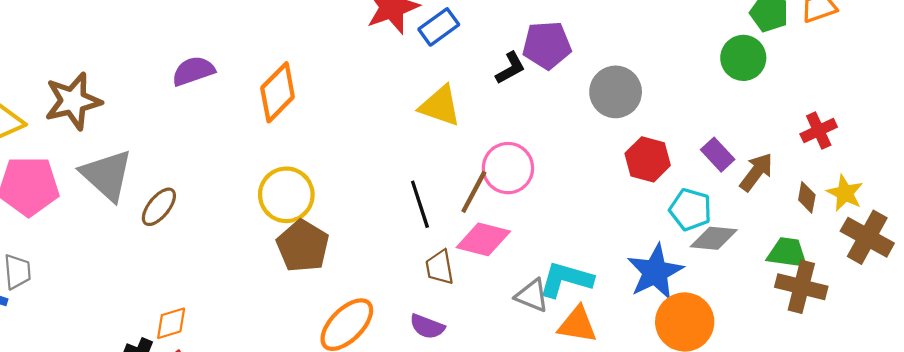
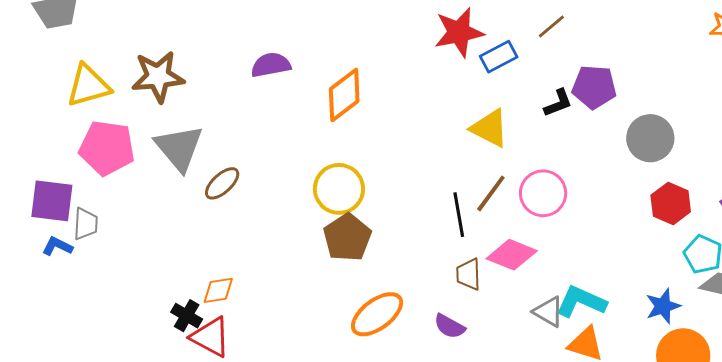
brown line: (474, 192) -> (491, 193), moved
blue star: (655, 272) -> (663, 306), size x0.7

